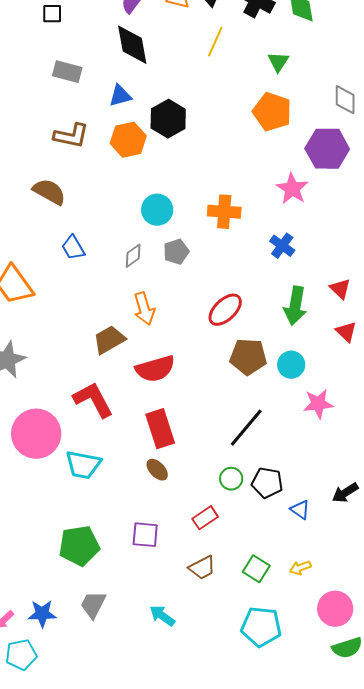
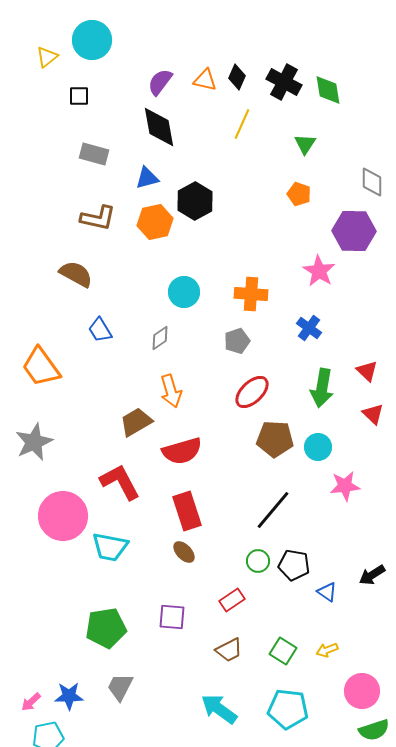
orange pentagon: (272, 112) -> (299, 194), size x0.6
gray pentagon: (176, 252) -> (237, 341), moved
cyan arrow: (162, 616) -> (219, 709), moved, size x1.4

